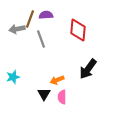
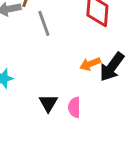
orange arrow: (57, 80) -> (90, 64), moved

